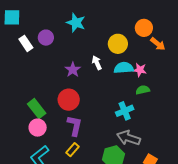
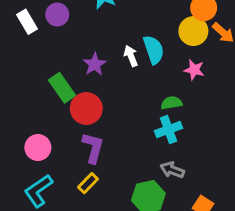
yellow circle: (118, 44) -> (193, 31), moved
cyan semicircle: (124, 68) -> (154, 50), moved, turned 72
green semicircle: (143, 90) -> (171, 103), moved
green rectangle: (37, 109) -> (62, 88), moved
gray arrow: (129, 138) -> (172, 170), size x0.7

